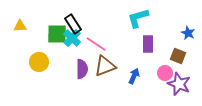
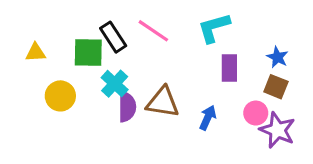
yellow triangle: (20, 26) -> (36, 53), moved
blue star: (188, 33) -> (277, 57), moved
cyan cross: (72, 38) -> (115, 84), moved
pink line: (96, 44) -> (153, 31), moved
brown triangle: (105, 66) -> (163, 102), turned 30

